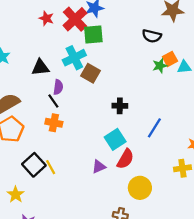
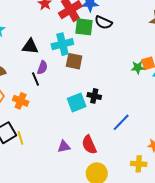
black semicircle: (152, 36) -> (103, 22), moved
brown square: (91, 73) -> (74, 61), turned -30
orange cross: (54, 123) -> (21, 101), moved
cyan square: (115, 139) -> (77, 103), moved
red semicircle: (125, 159) -> (89, 145), turned 114

